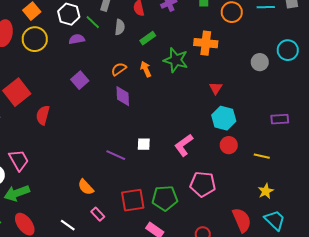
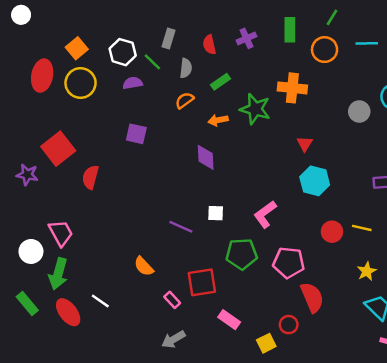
orange semicircle: (119, 69) -> (185, 100), moved
orange arrow: (146, 69) -> (218, 120), turned -77
purple square: (80, 80) -> (136, 134), turned -36
purple diamond: (123, 96) -> (206, 157), moved
red circle: (229, 145) -> (332, 232), moved
green arrow: (17, 193) -> (58, 274), turned -55
green pentagon: (165, 198) -> (242, 254), moved
pink rectangle: (98, 214) -> (172, 300), moved
red semicircle: (242, 220) -> (312, 297), moved
white line: (68, 225) -> (100, 301), moved

